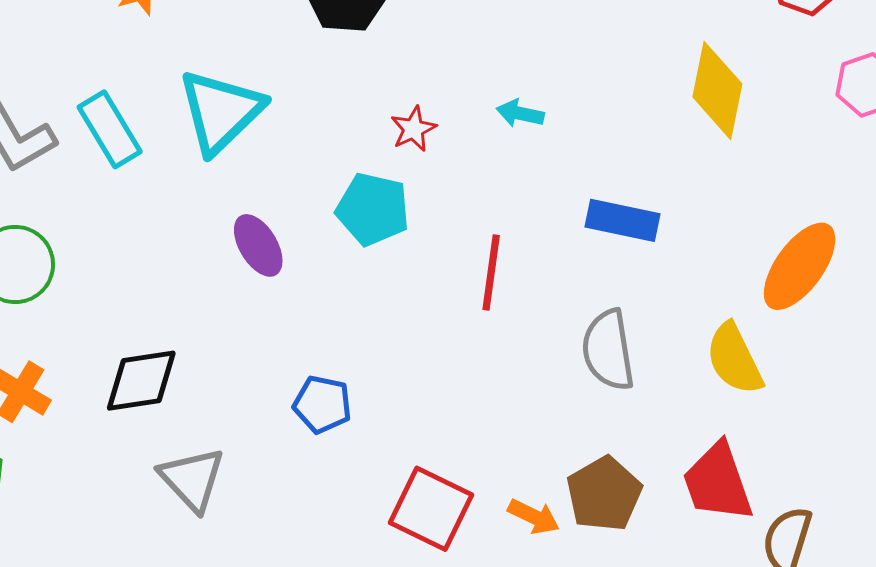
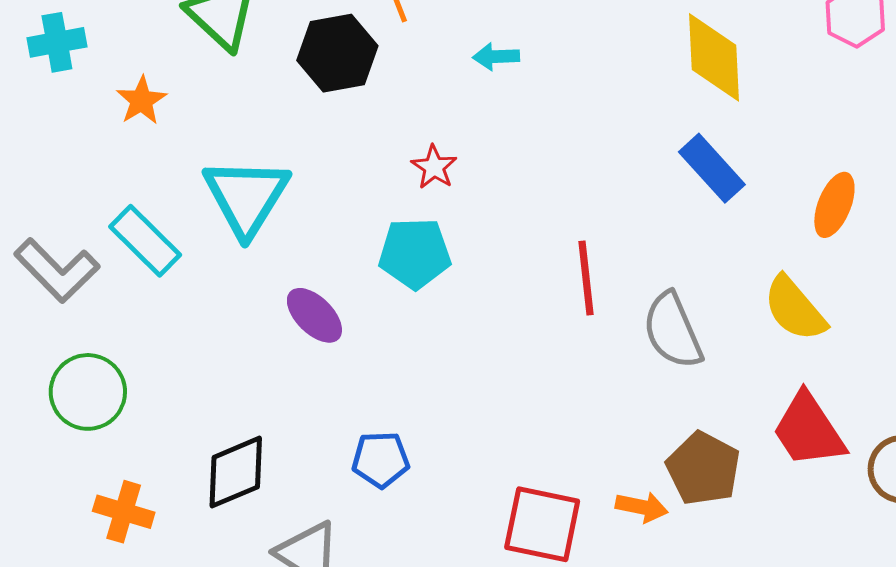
cyan arrow: (520, 113) -> (496, 57), moved
blue rectangle: (622, 220) -> (712, 168), moved, turned 50
orange ellipse: (800, 266) -> (834, 205), size x0.7
red line: (491, 273) -> (586, 278), moved
blue pentagon: (322, 404) -> (381, 460), moved

